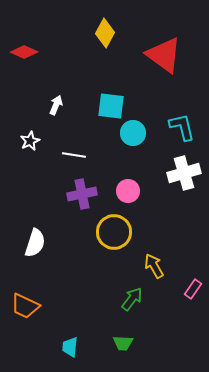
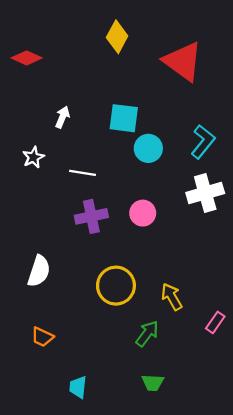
cyan L-shape: (182, 127) -> (203, 142), turned 52
yellow circle: (114, 232) -> (116, 286), moved
orange trapezoid: (25, 306) -> (42, 337), moved, size x0.7
green trapezoid: (123, 343) -> (153, 383), moved

